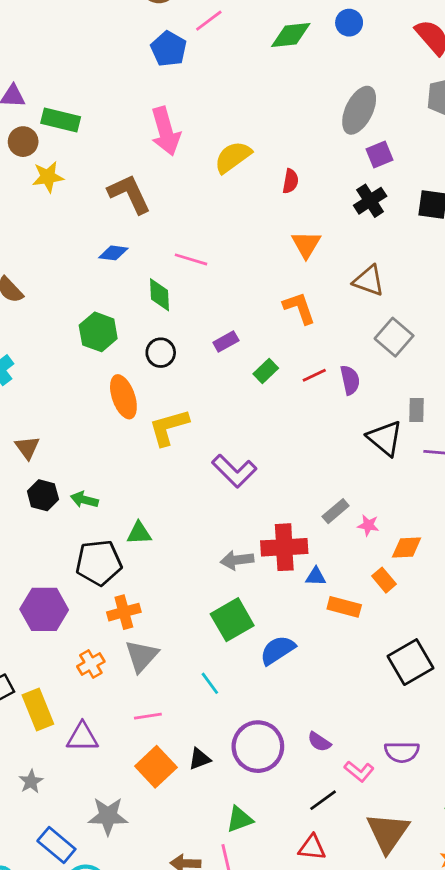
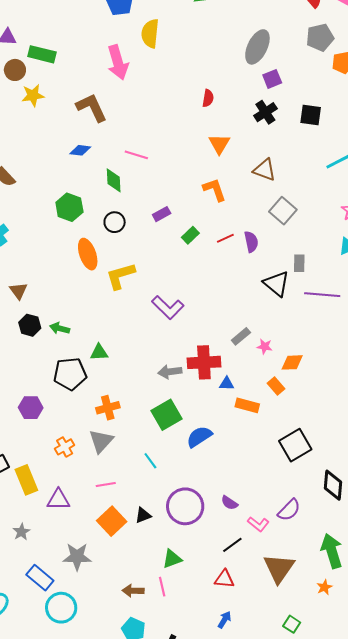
yellow semicircle: (233, 157) -> (150, 33), moved, turned -48
purple hexagon: (44, 609) -> (31, 408), size x0.7
orange cross: (124, 612) -> (108, 408), moved
purple semicircle: (402, 752) -> (289, 510), turned -45

